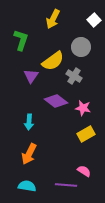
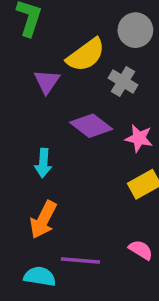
purple line: (66, 185) -> (80, 261), moved

